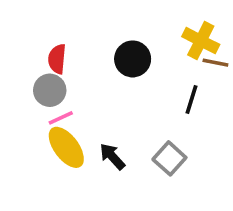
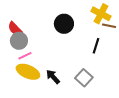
red semicircle: (57, 59) -> (15, 29), moved, turned -49
yellow ellipse: (66, 147) -> (28, 72), turned -30

